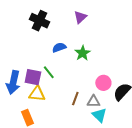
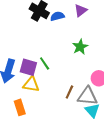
blue semicircle: (59, 47) -> (57, 16), moved
gray triangle: (94, 101) -> (87, 96), size x1.5

